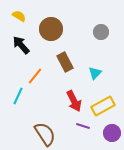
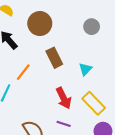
yellow rectangle: (103, 106) -> (94, 103), turned 75
purple line: (83, 126) -> (64, 124), moved

